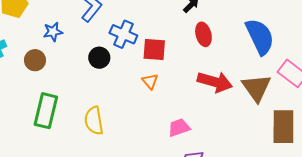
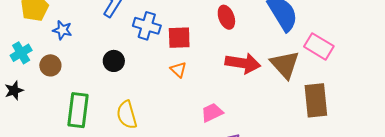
blue star: (53, 32) -> (62, 30), moved, turned 30
black circle: (99, 58) -> (114, 61), moved
brown circle: (35, 60) -> (50, 65), moved

